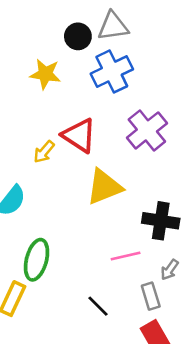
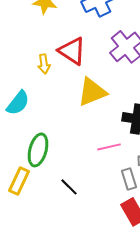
yellow arrow: (44, 152) -> (44, 64), turned -48
black line: (98, 306) -> (69, 187), moved

